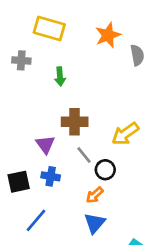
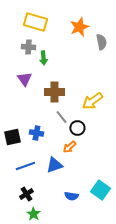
gray cross: (21, 60) -> (28, 47), moved
purple triangle: (45, 144) -> (24, 79), moved
blue line: (36, 220) -> (25, 166), turned 30
blue triangle: (95, 223) -> (54, 165), moved, turned 30

